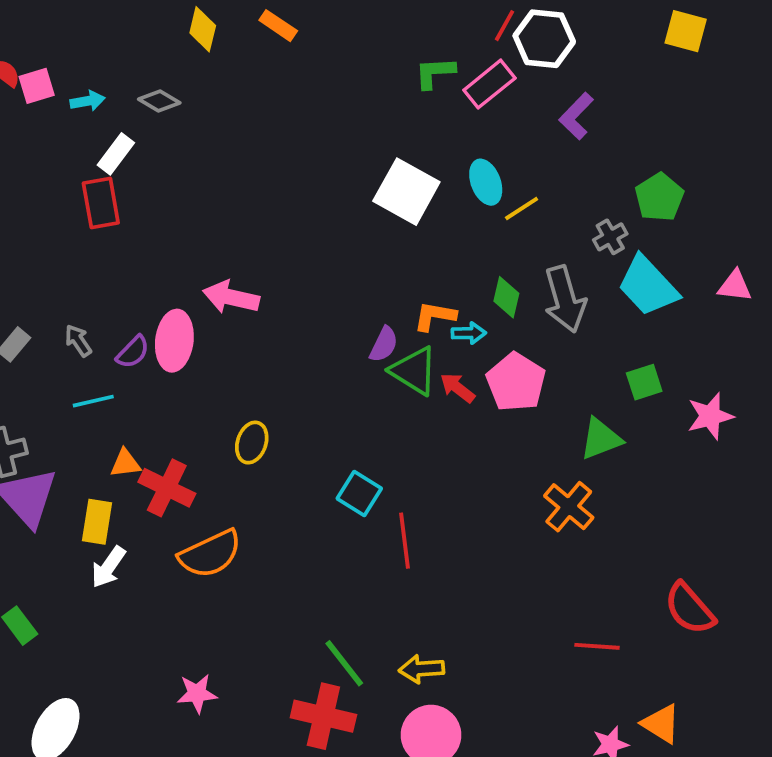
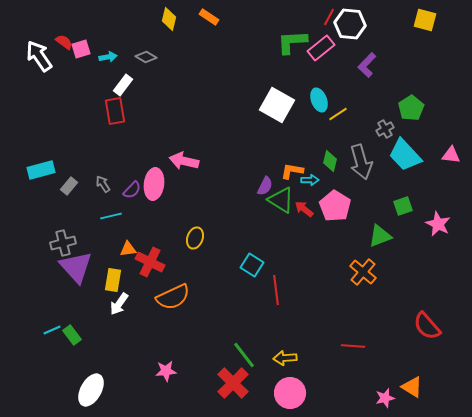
green L-shape: (435, 73) -> (292, 42), size x1.4
pink star: (710, 416) -> (438, 224), turned -30
red line: (597, 646) -> (353, 346), moved
red cross: (323, 716) -> (233, 383), turned 32

